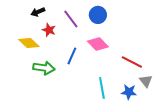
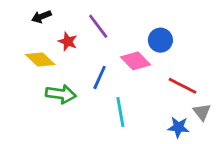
black arrow: (38, 12) -> (41, 17), moved
blue circle: (98, 15) -> (160, 40), moved
cyan line: (102, 88) -> (120, 112), moved

